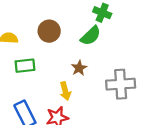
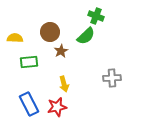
brown star: (79, 68) -> (61, 51), moved
gray cross: (121, 84) -> (112, 78), size x0.7

